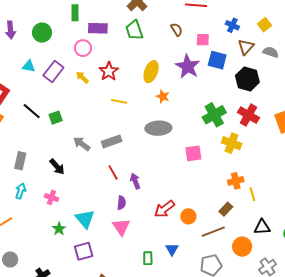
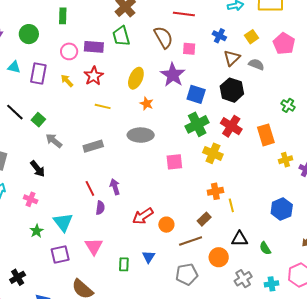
purple rectangle: (98, 28) -> (94, 47), moved
brown semicircle: (177, 30) -> (163, 37), size x1.6
blue square: (217, 60) -> (196, 94), moved
purple rectangle: (53, 71) -> (38, 73), turned -30
green square: (56, 118) -> (38, 120), turned -32
gray arrow: (82, 144) -> (54, 141), moved
red line: (113, 172) -> (90, 188), moved
pink triangle: (121, 227) -> (94, 246), moved

